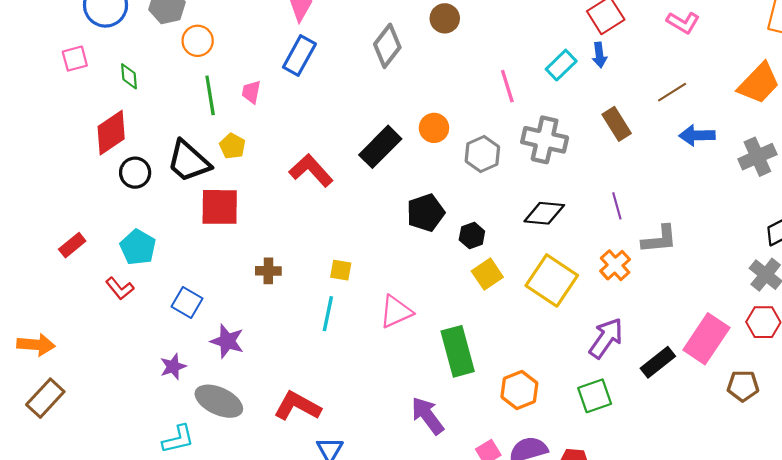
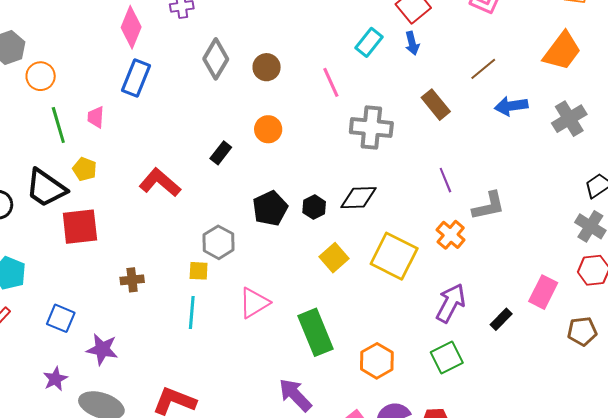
brown circle: (445, 18) -> (267, 67), moved
cyan rectangle: (561, 65) -> (369, 42), moved
black rectangle: (380, 147) -> (221, 153), size x0.6
gray hexagon: (482, 154) -> (219, 242), moved
black diamond: (544, 213) -> (359, 198), moved
black hexagon: (472, 236) -> (314, 207), moved
pink rectangle: (706, 339) -> (543, 292), size x0.7
black rectangle: (658, 362) -> (501, 319), size x0.7

